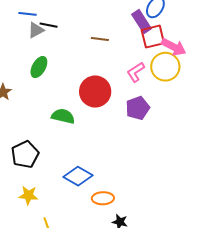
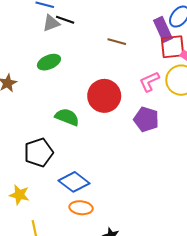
green ellipse: (39, 67) -> (49, 62), turned 30
purple pentagon: (138, 108) -> (146, 119), turned 30
black pentagon: (25, 154) -> (39, 152), moved
orange ellipse: (103, 198) -> (81, 208), moved

